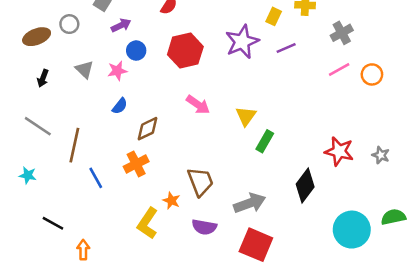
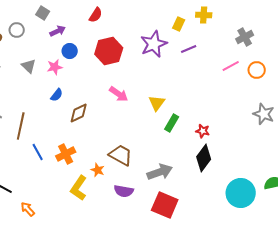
gray cross: (342, 33) -> (245, 37), moved
red star: (339, 151) -> (203, 131), moved, size x0.6
gray star: (381, 155) -> (264, 114), moved, size x1.5
orange cross: (136, 164) -> (66, 154), moved
brown trapezoid: (200, 182) -> (121, 155), turned -40
orange arrow: (83, 250) -> (28, 209), turned -42

